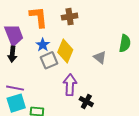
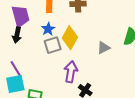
gray triangle: (100, 57) -> (104, 48), turned 48
purple line: (15, 88) -> (16, 69), turned 42

